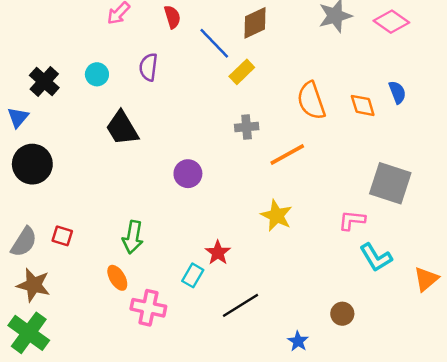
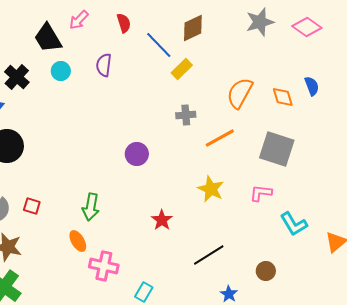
orange semicircle: (311, 101) -> (240, 93), turned 48
black trapezoid: (122, 128) -> (48, 38), moved
gray square: (390, 183) -> (277, 149), moved
pink L-shape: (352, 220) -> (261, 193), moved
cyan rectangle: (193, 275) -> (144, 292), moved
black line: (241, 305) -> (209, 255), moved

